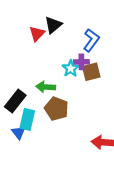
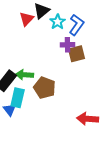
cyan star: (71, 68) -> (58, 22), moved
green arrow: (46, 87) -> (25, 75), moved

